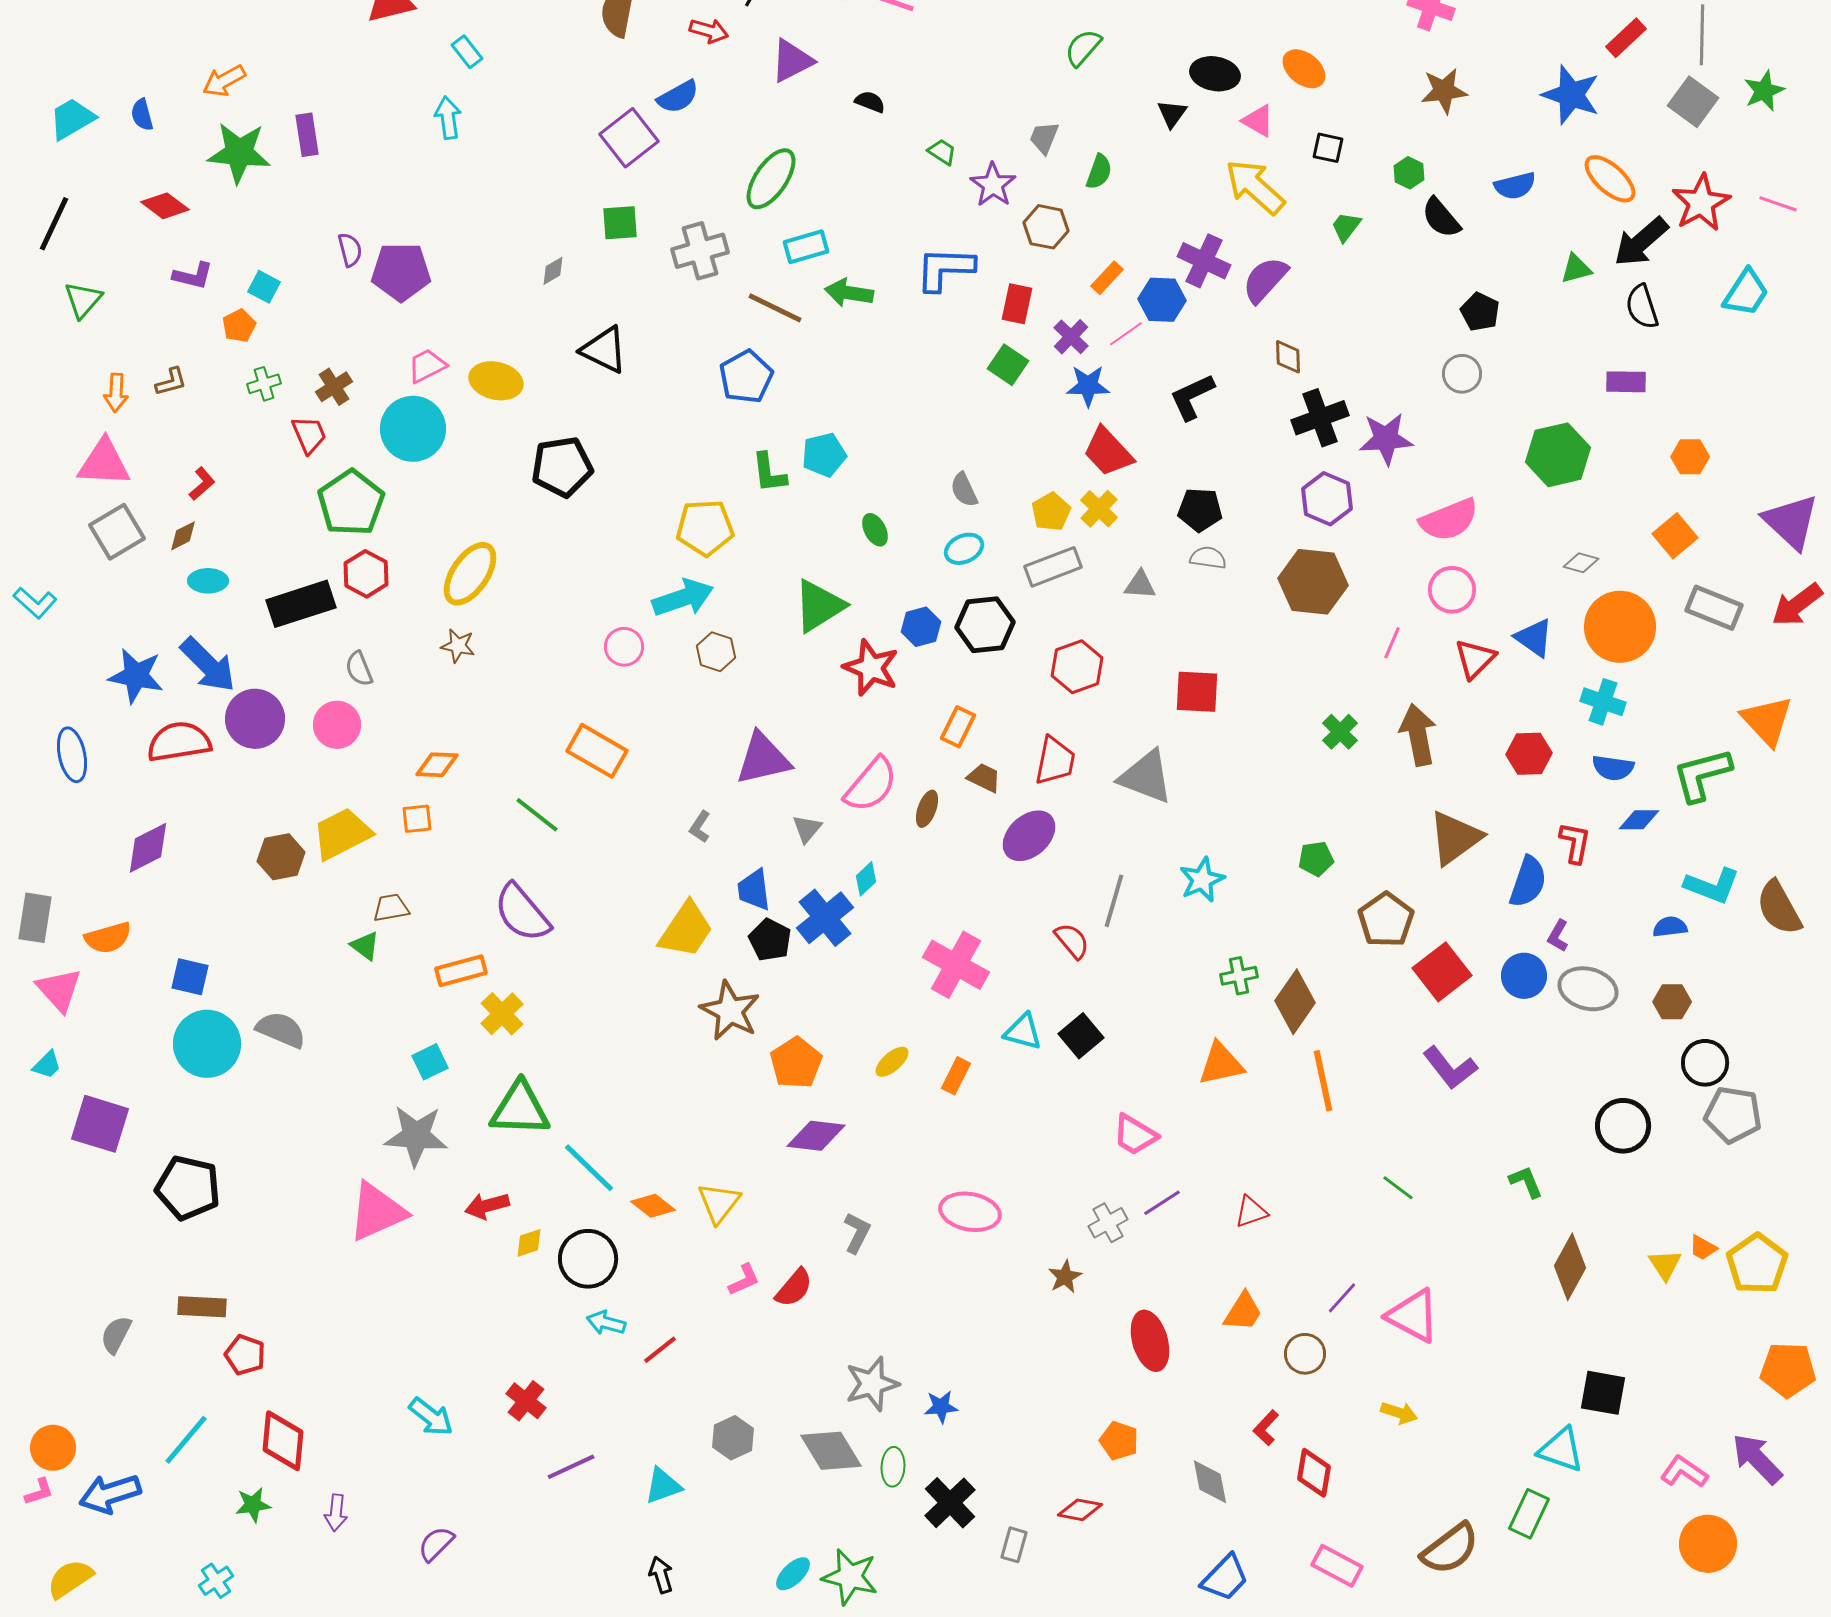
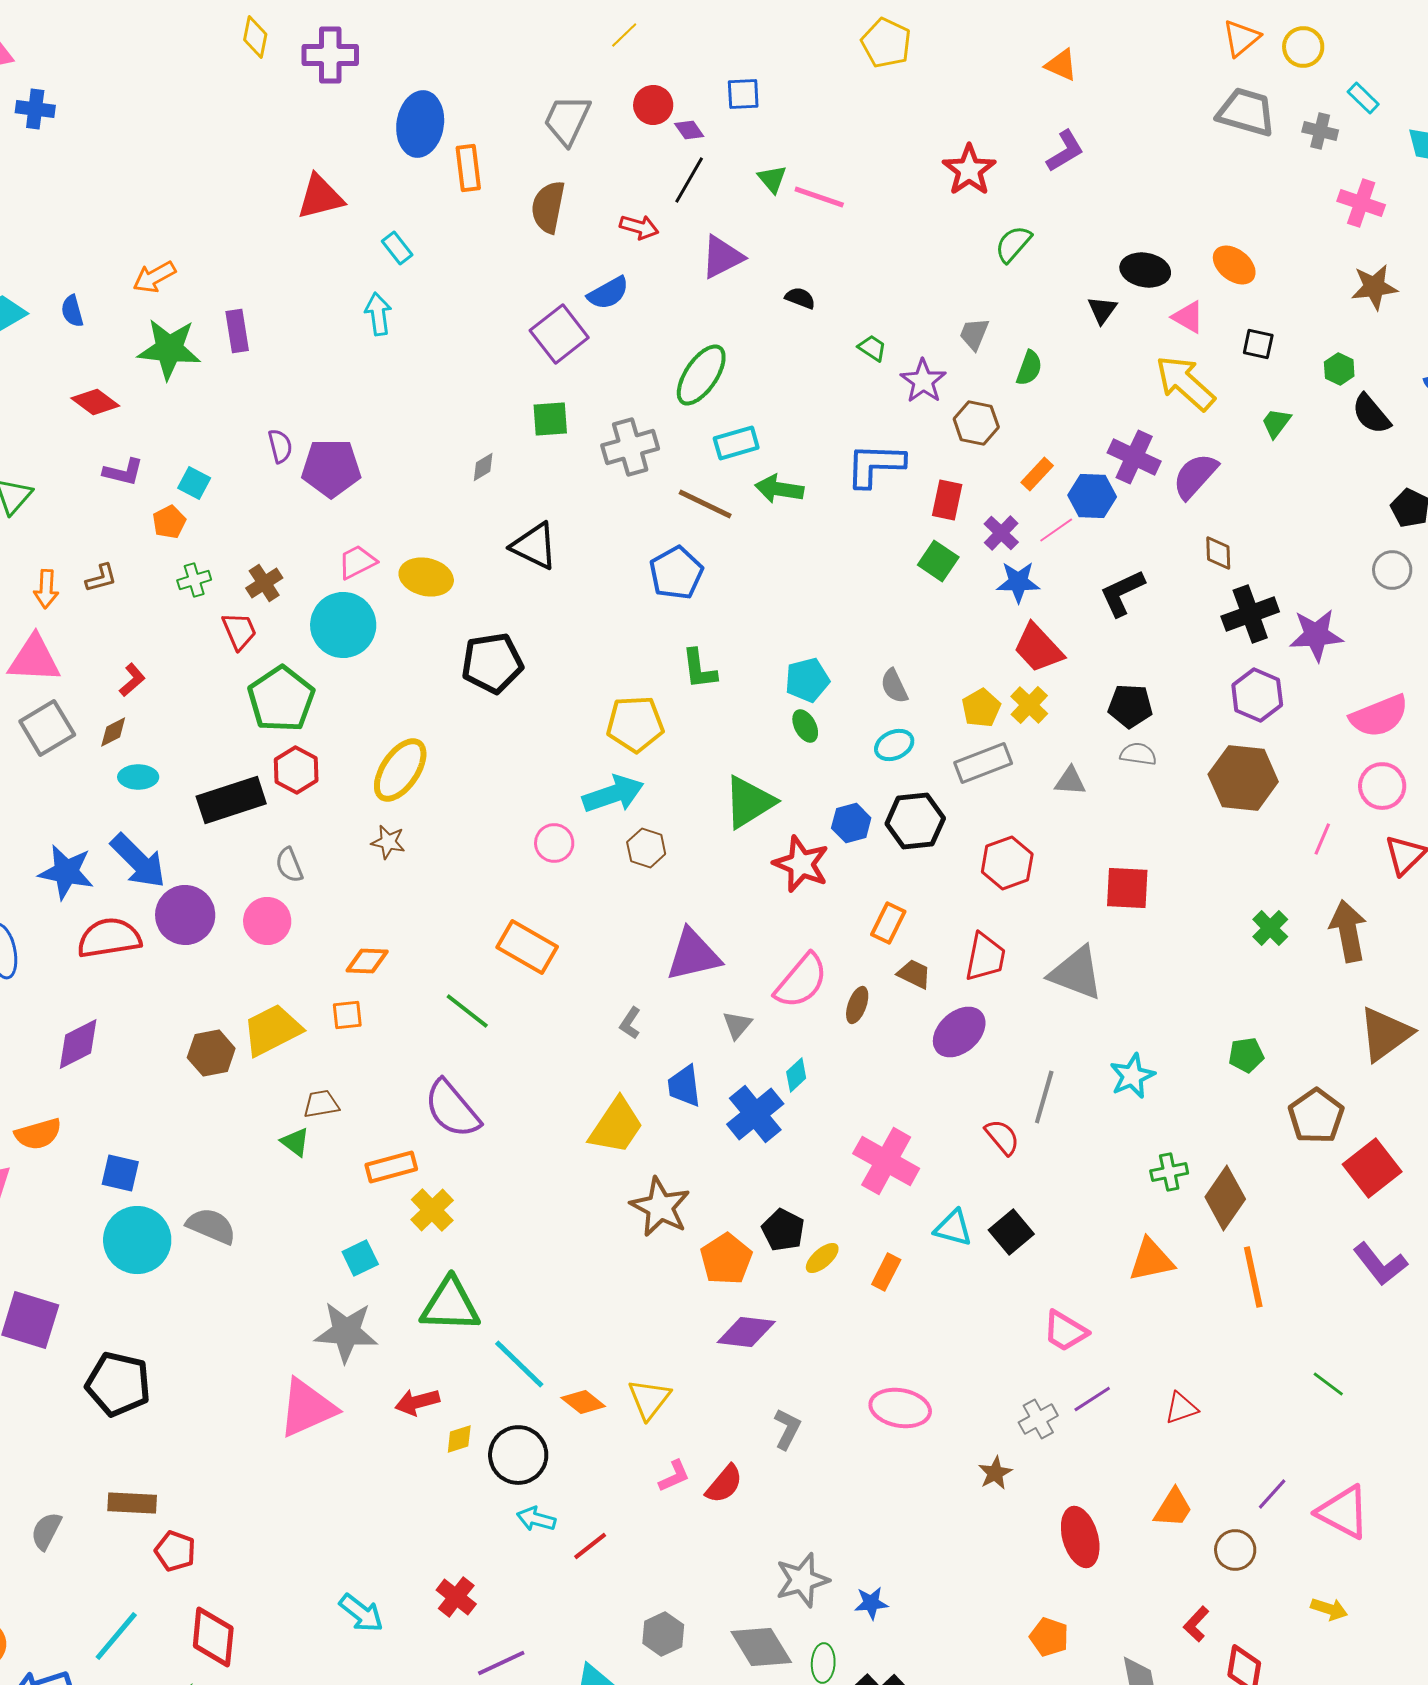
cyan pentagon: (824, 455) -> (807, 680), moved
black pentagon: (770, 940) -> (783, 1230), moved

